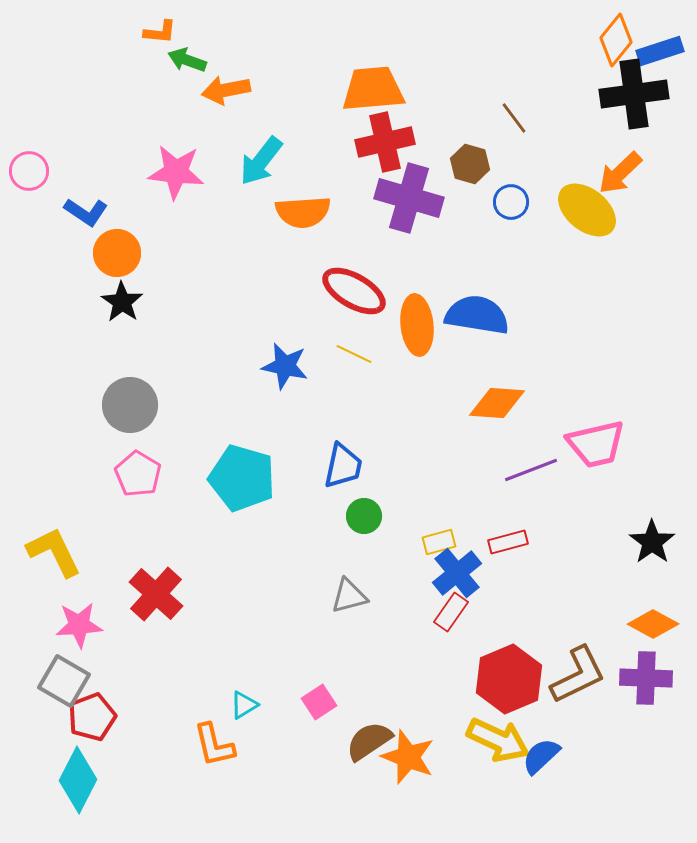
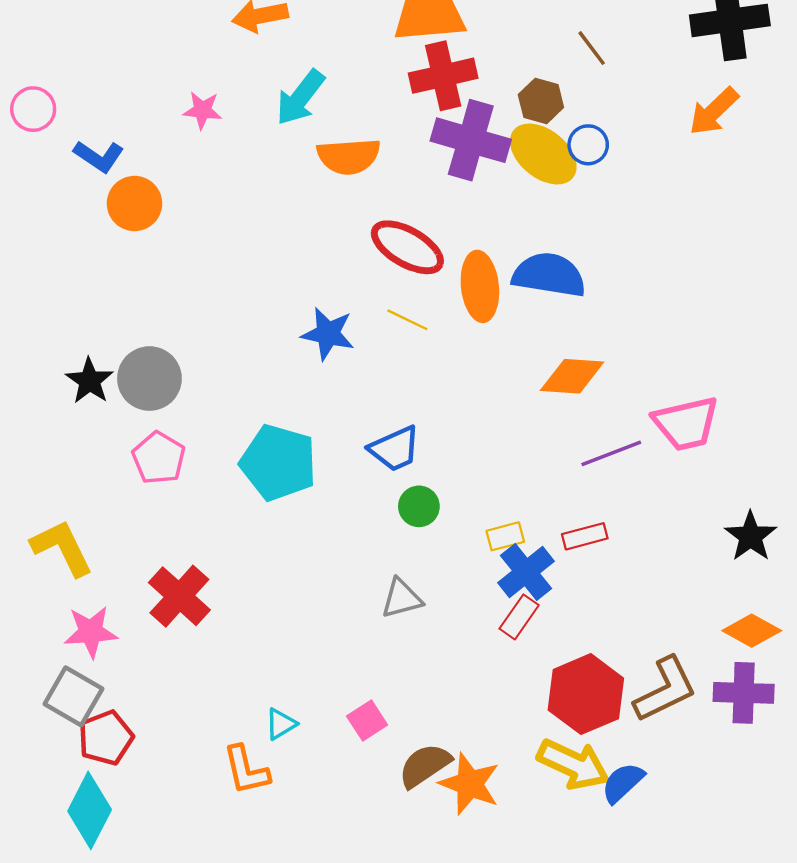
pink star: (176, 172) -> (202, 110), size x0.6
yellow ellipse: (587, 210) -> (543, 154), moved
black star: (122, 302) -> (90, 381), moved
blue trapezoid: (343, 466) -> (395, 449), turned 54

